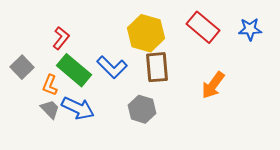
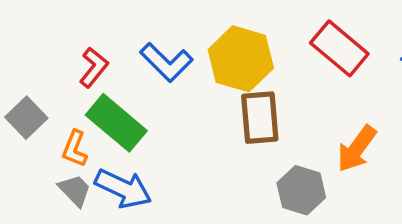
blue L-shape: (112, 67) -> (166, 62), moved
gray hexagon: (142, 109) -> (301, 190), moved

